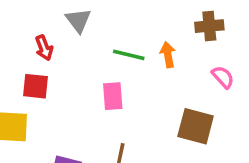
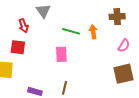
pink semicircle: (223, 77) -> (124, 46), turned 72
brown square: (196, 126) -> (124, 74), moved, turned -30

